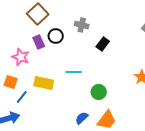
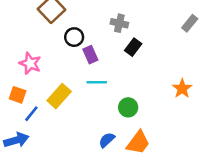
gray cross: (82, 25) -> (119, 23), moved
purple rectangle: (39, 42) -> (90, 55), moved
yellow rectangle: (44, 83) -> (59, 96), turned -60

